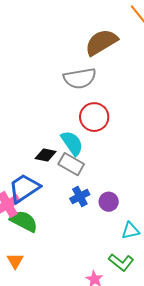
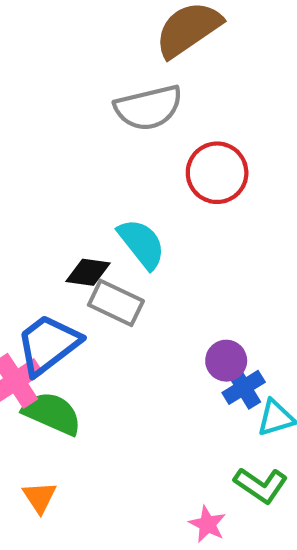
red circle: (94, 117) -> (217, 173), moved
gray rectangle: (71, 164) -> (116, 303), moved
blue cross: (80, 196) -> (244, 387), moved

